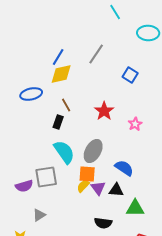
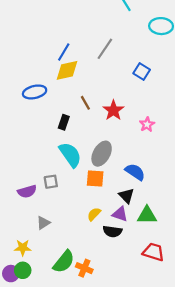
brown line: (66, 105) -> (85, 103), moved
gray square: (46, 177) -> (51, 182), size x0.6
yellow semicircle: (83, 186) -> (94, 214), moved
purple triangle: (98, 188) -> (120, 214), moved, turned -35
black triangle: (116, 190) -> (126, 196), turned 42

